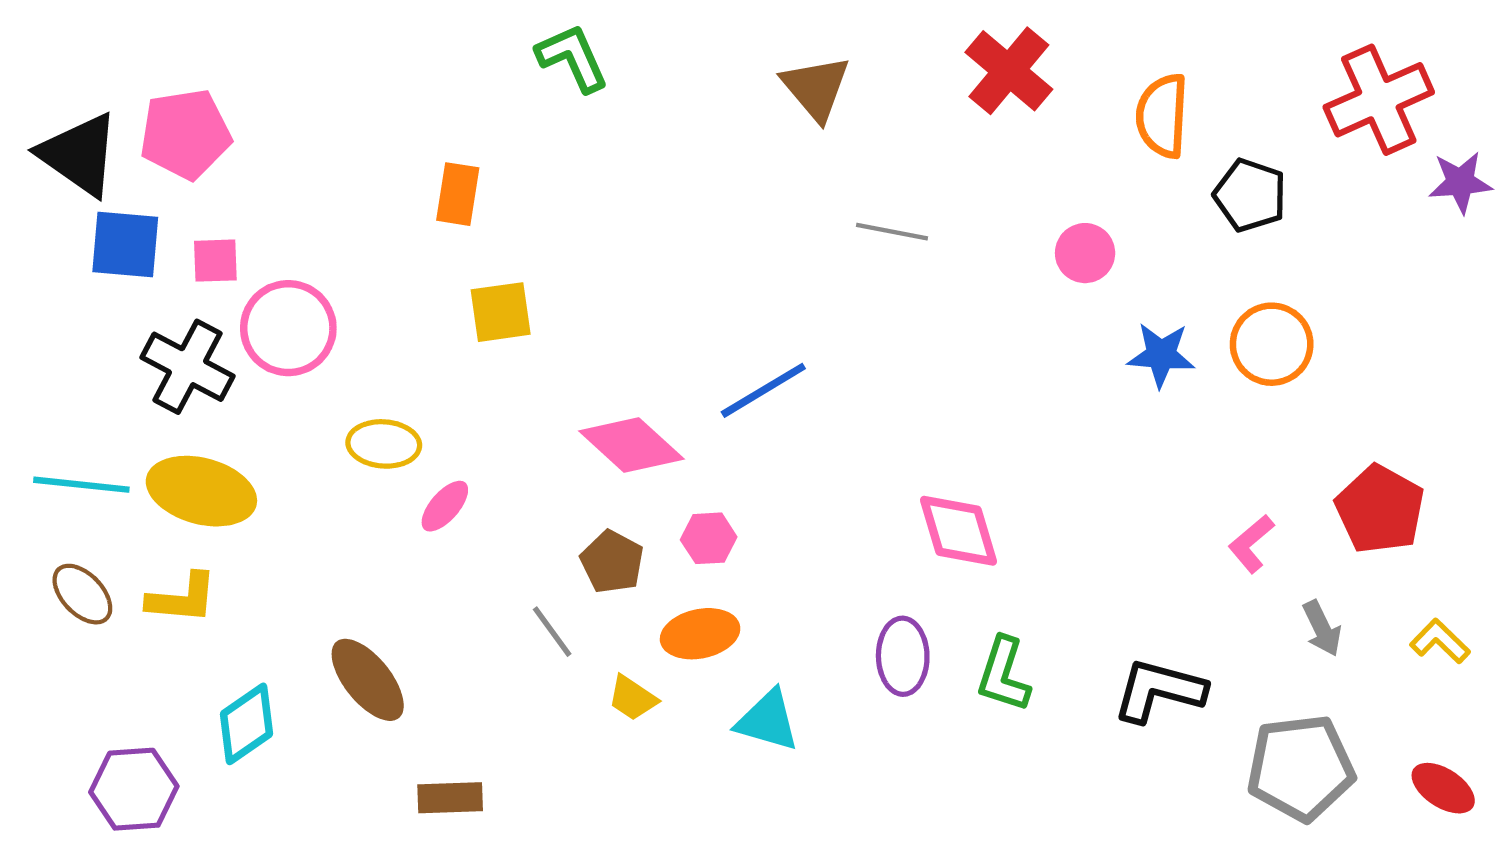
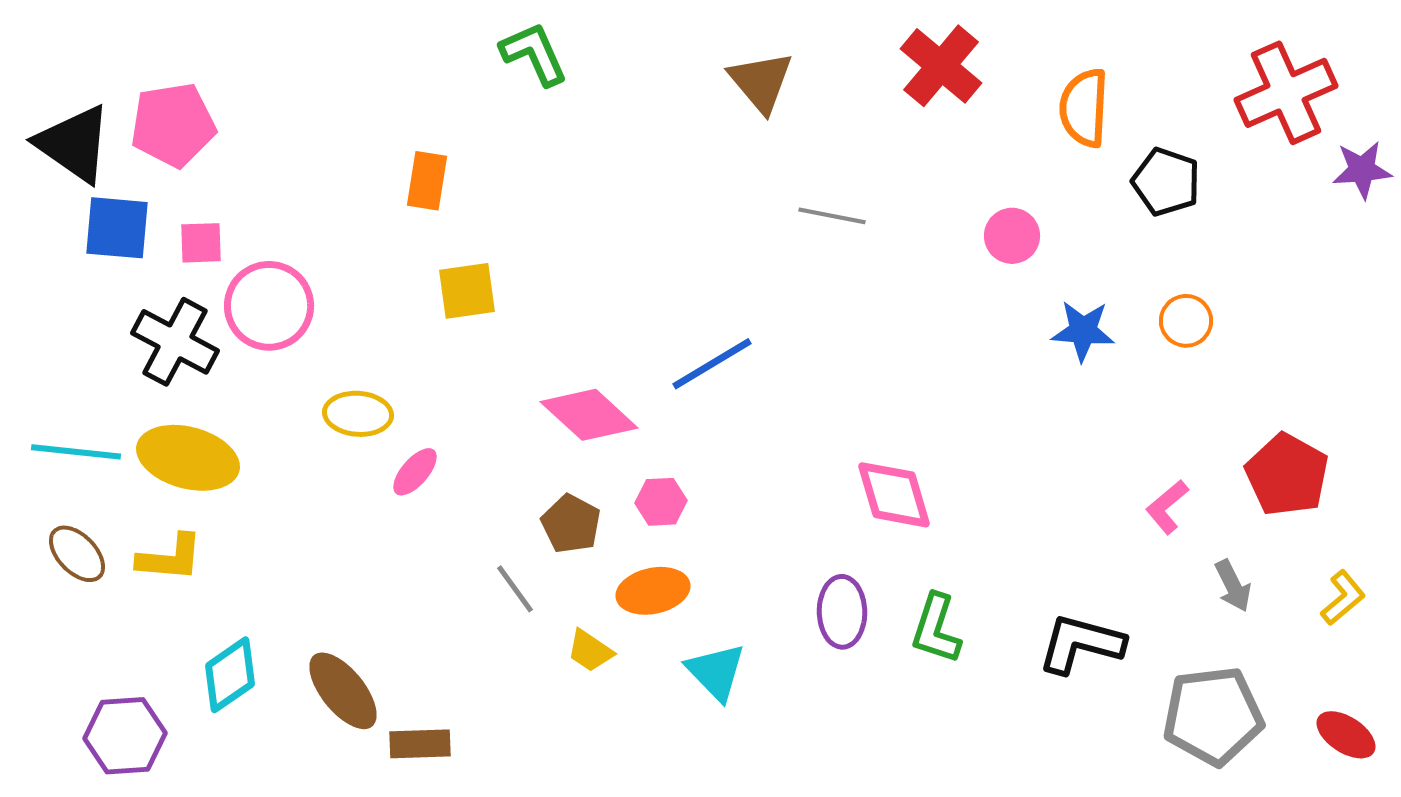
orange circle: (1272, 344) -> (1186, 321), size x0.7
yellow L-shape: (1440, 641) -> (1343, 598), turned 96
brown ellipse: (368, 680) -> (343, 691), moved
cyan triangle: (768, 721) -> (716, 672), turned 30

